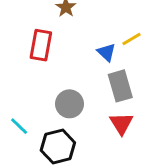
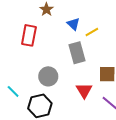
blue triangle: (106, 52) -> (73, 24), moved
gray rectangle: (120, 86) -> (77, 53), moved

